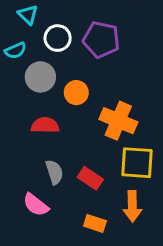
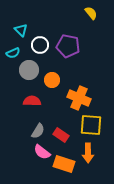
gray semicircle: (54, 172) -> (38, 131), turned 49
pink semicircle: (36, 205) -> (42, 152), moved
orange rectangle: (95, 223) -> (64, 164), size x1.5

